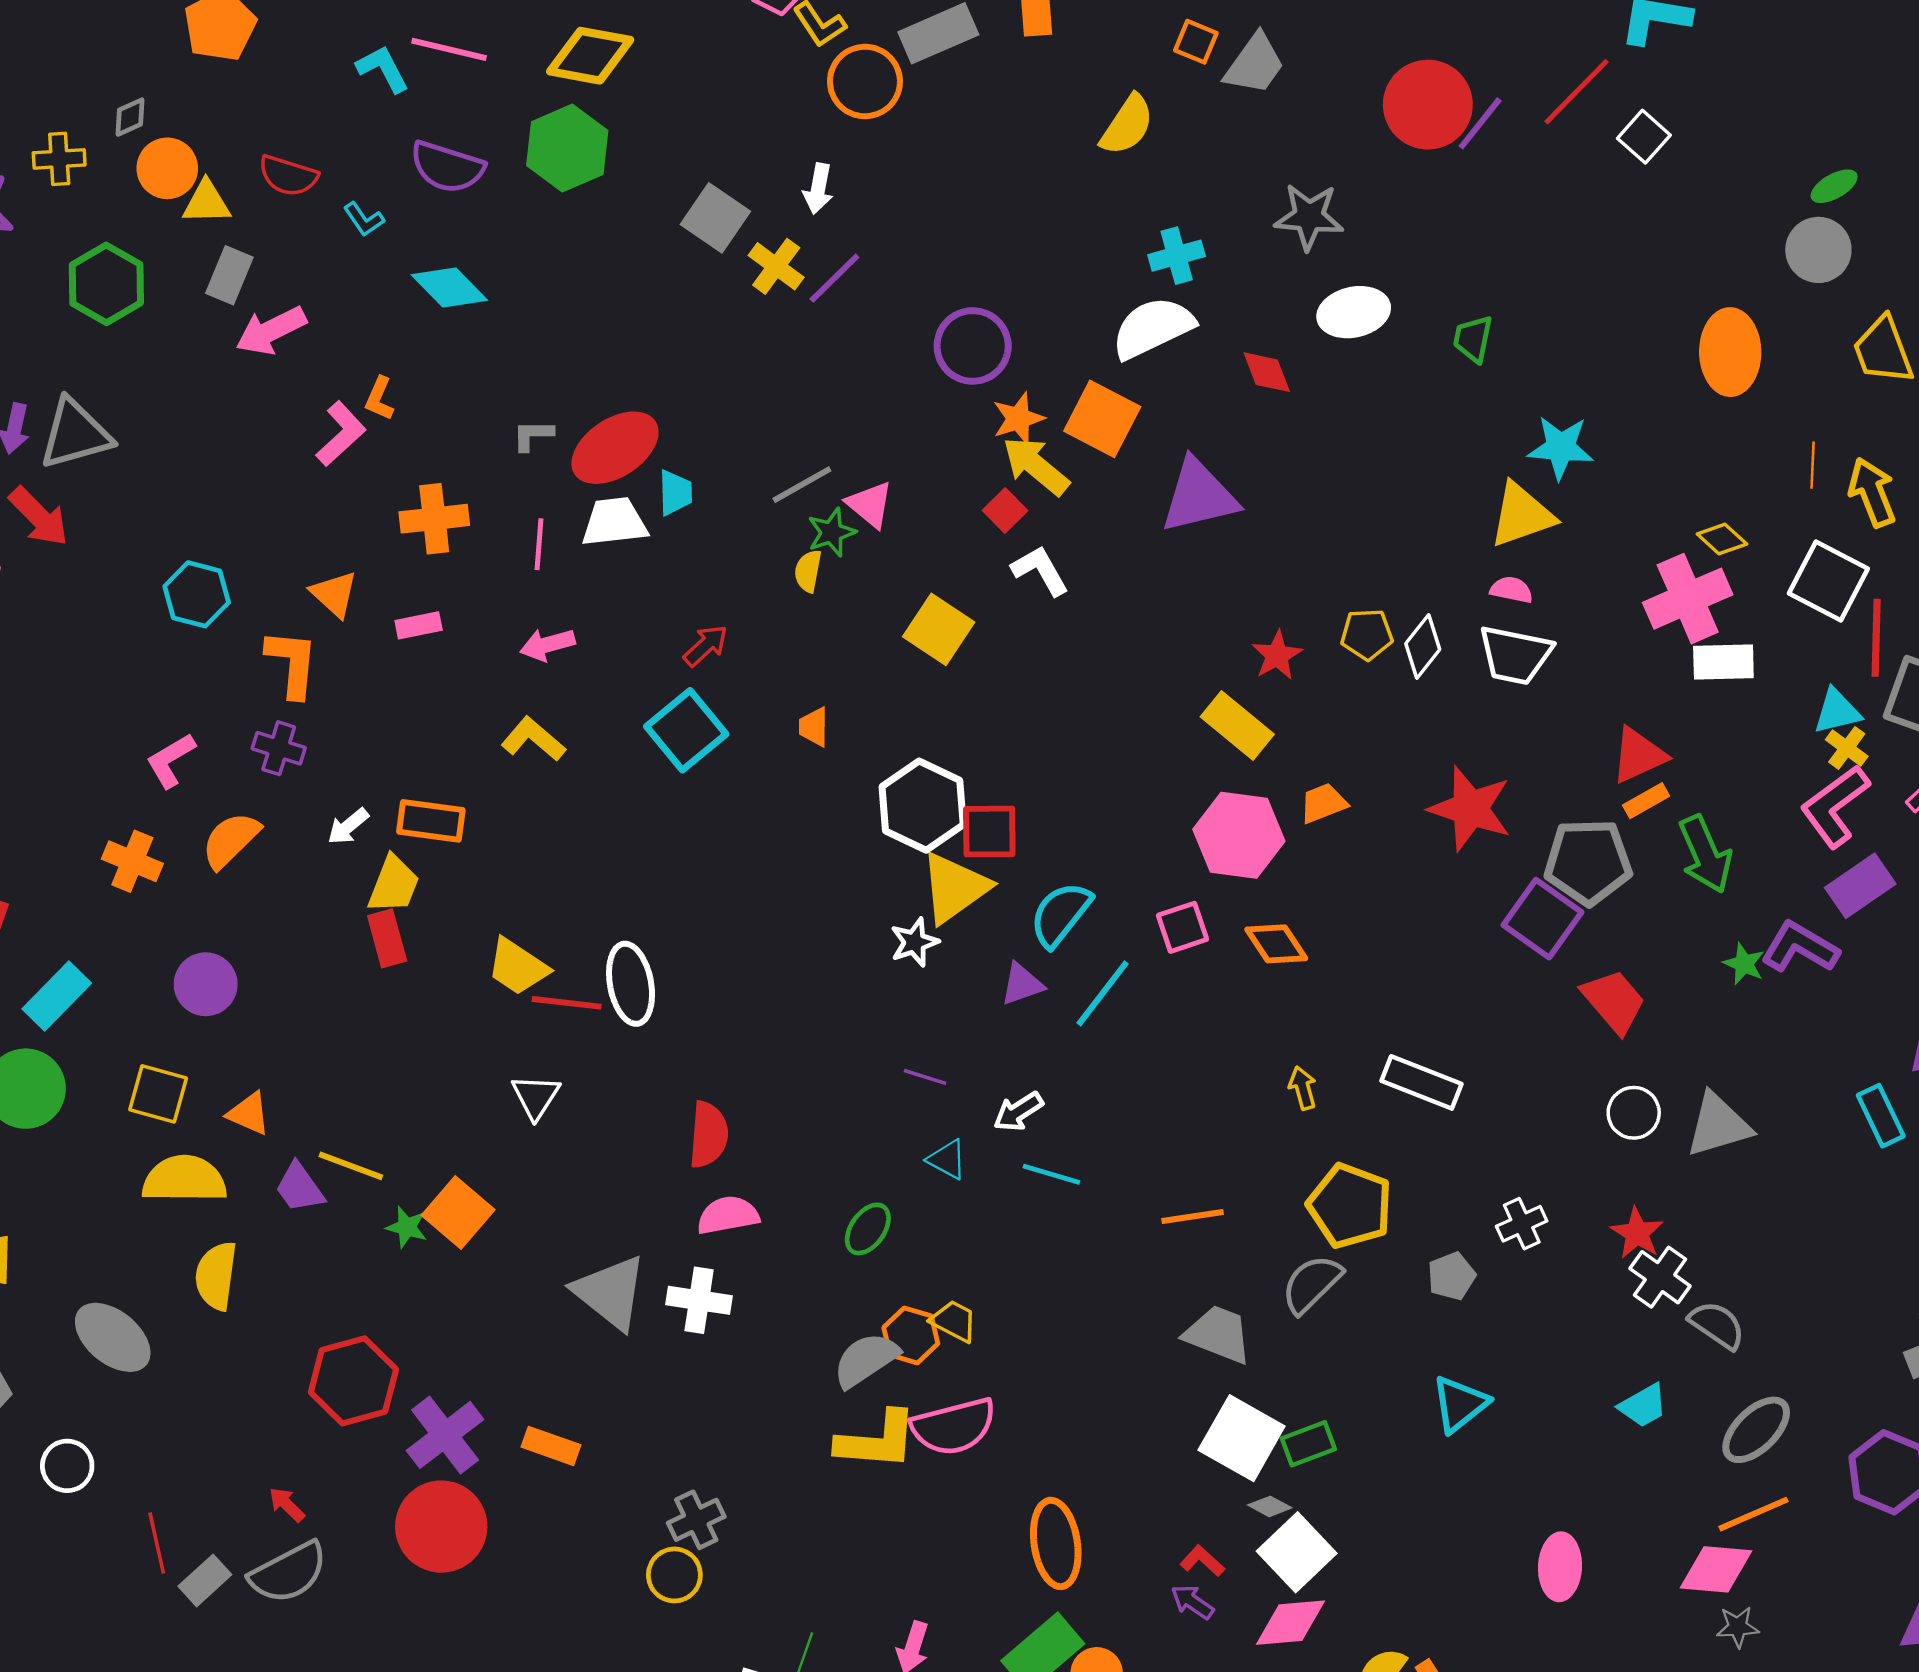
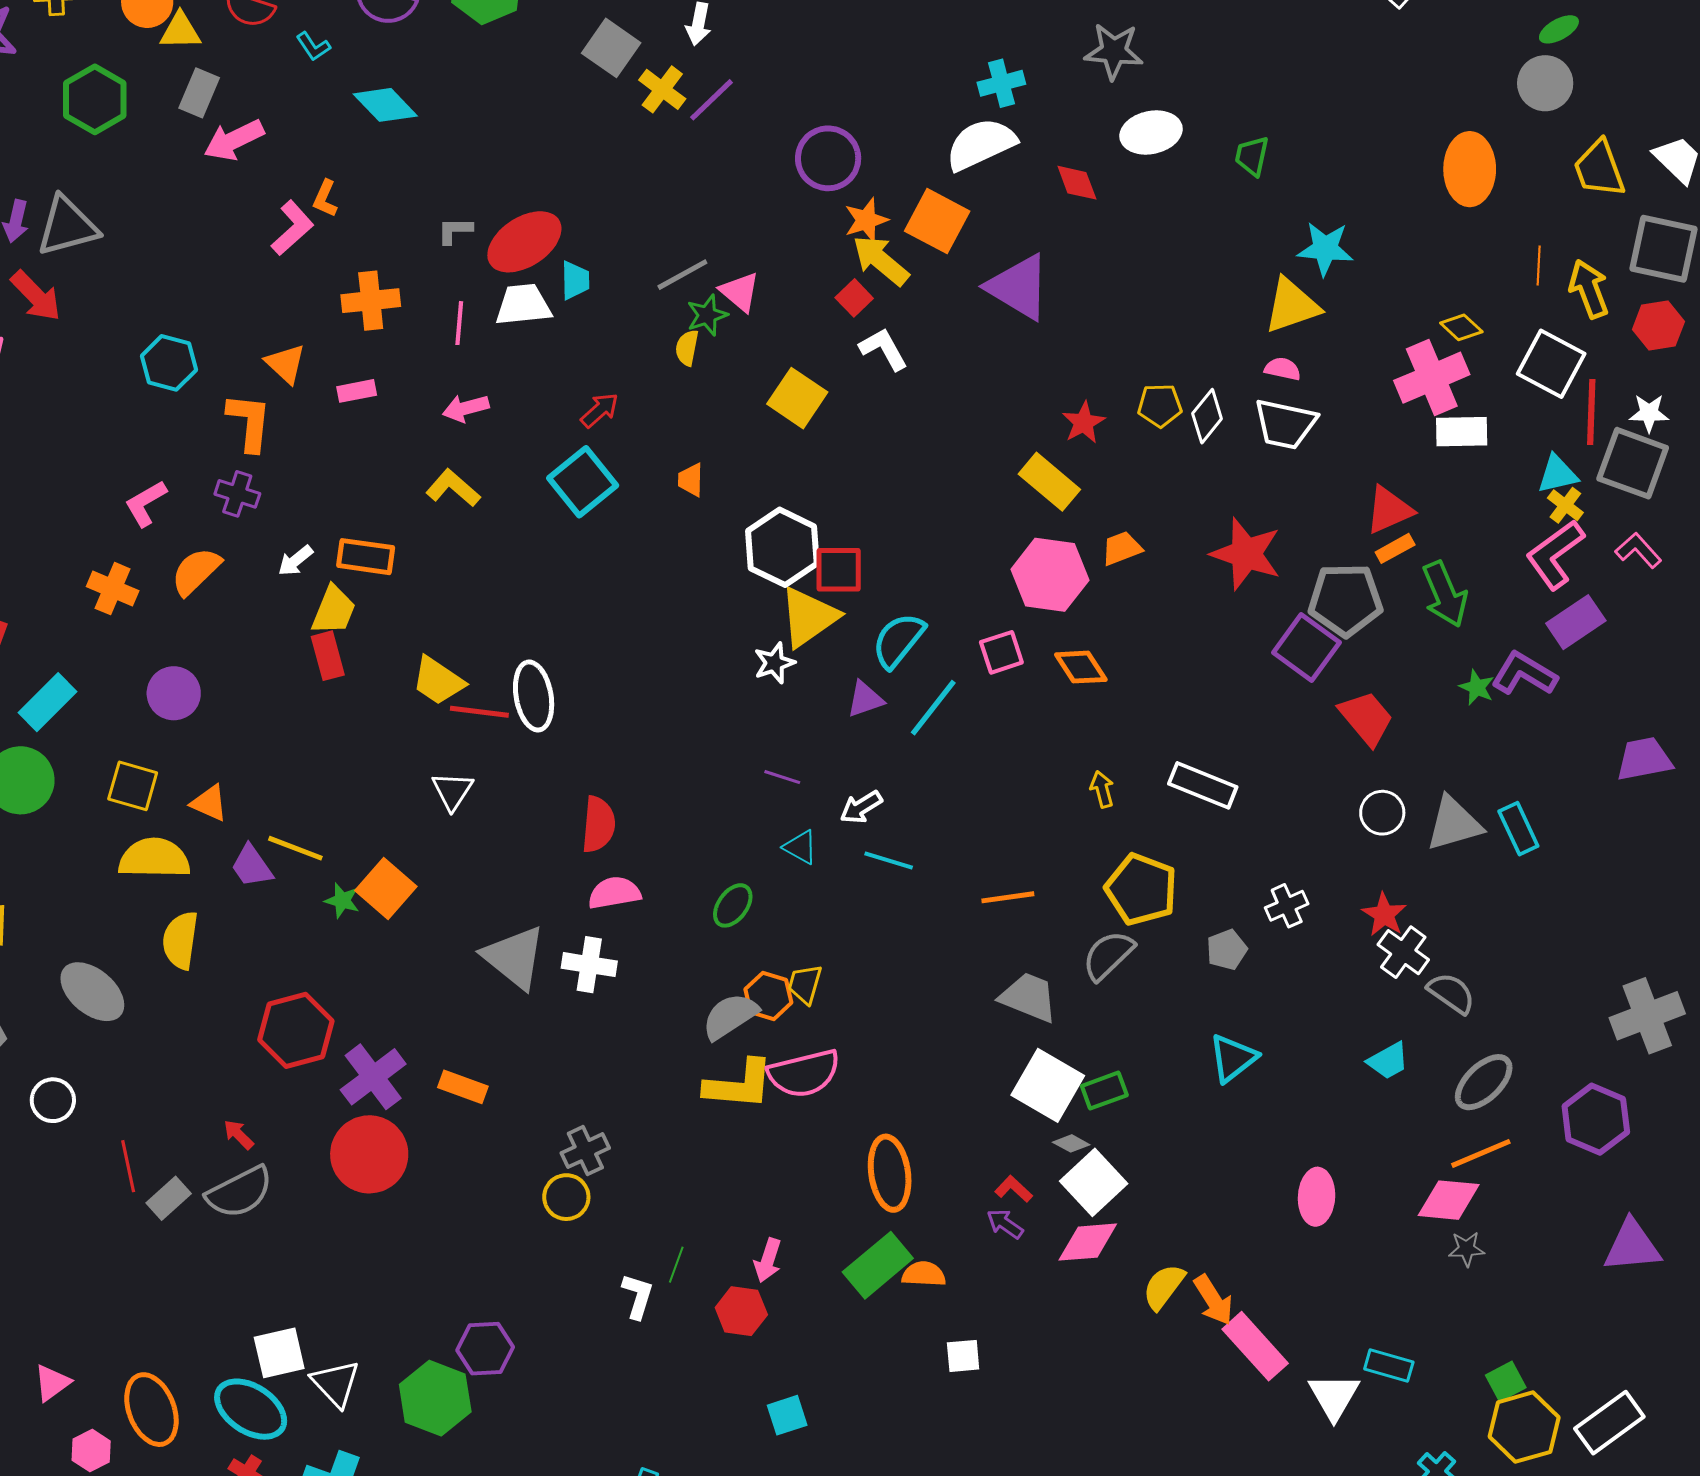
purple triangle: (1199, 496) -> (1019, 287), turned 44
cyan rectangle: (1881, 1116) -> (1518, 829), moved
yellow trapezoid: (954, 1321) -> (805, 984), turned -102

